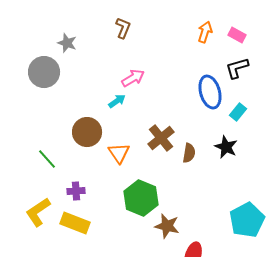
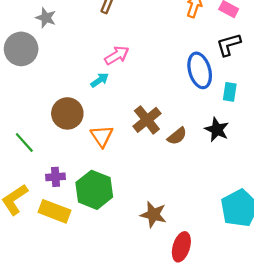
cyan rectangle: (238, 112) -> (230, 92), turned -30
brown semicircle: (189, 153) -> (177, 136), turned 42
green hexagon: (141, 198) -> (94, 190), moved

